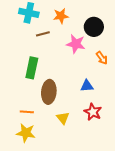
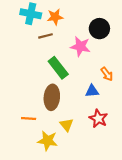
orange star: (61, 16) -> (55, 17), moved
orange arrow: (102, 58) -> (107, 74), moved
green rectangle: (32, 68) -> (58, 68), moved, turned -50
yellow star: (26, 133) -> (48, 141), moved

